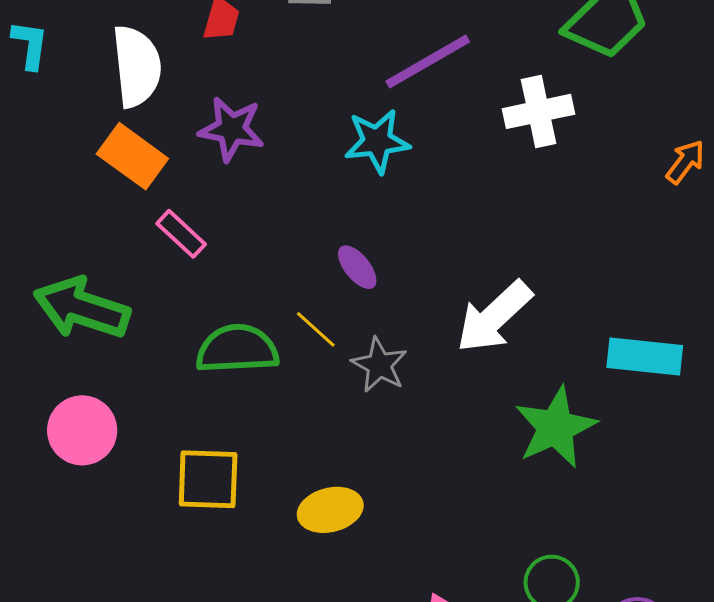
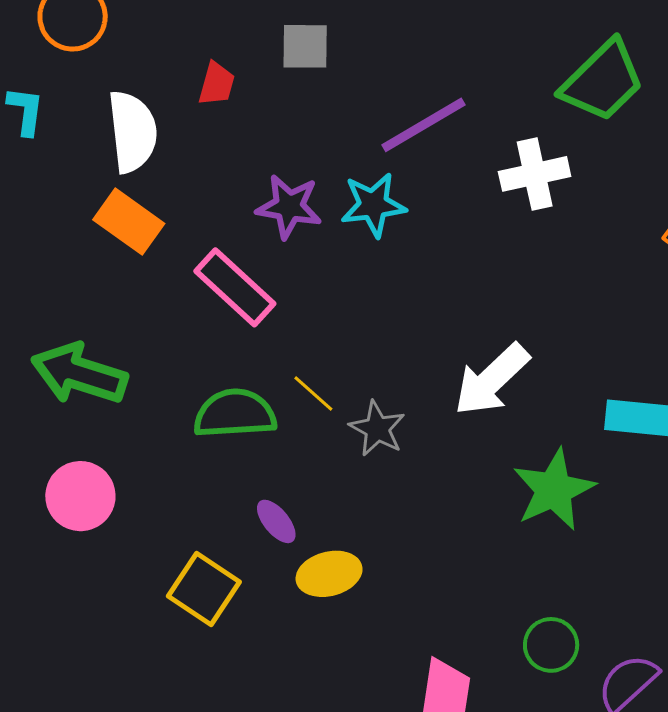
purple star: (232, 129) -> (289, 207), moved
pink rectangle: (181, 234) -> (235, 287), moved, size x1.6
purple ellipse: (357, 267) -> (276, 521), moved
yellow square: (208, 479) -> (204, 589), moved, turned 32

